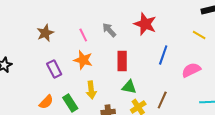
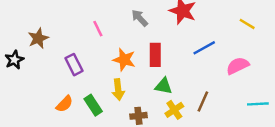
brown star: (45, 33) -> (38, 38), moved
pink line: (83, 35) -> (98, 29), moved
blue line: (163, 55) -> (204, 48), turned 42
orange star: (83, 60) -> (124, 60), moved

